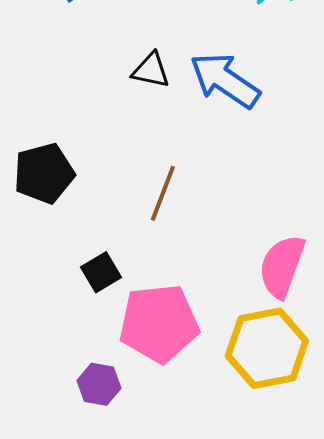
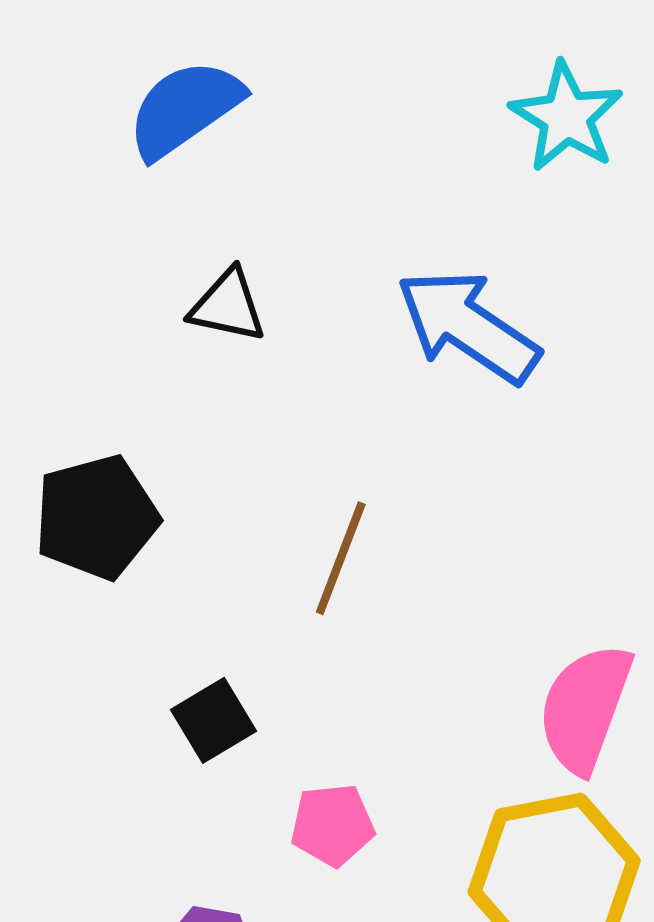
black triangle: (151, 70) -> (228, 306), moved
pink pentagon: (159, 323) -> (332, 825), size x0.5

